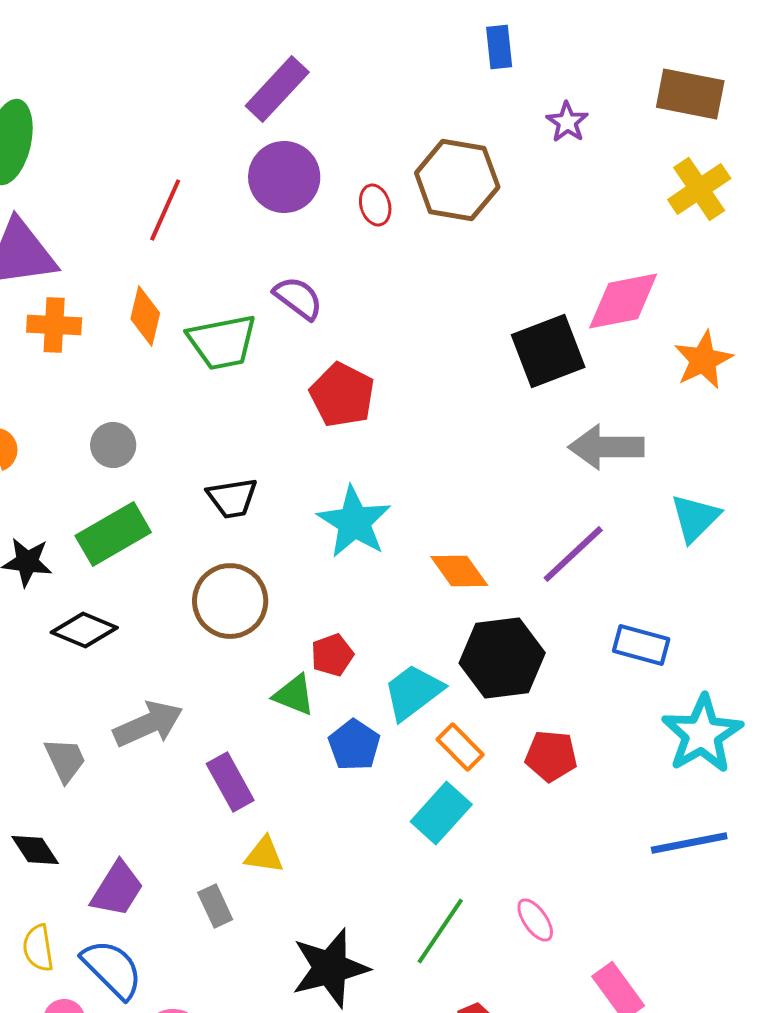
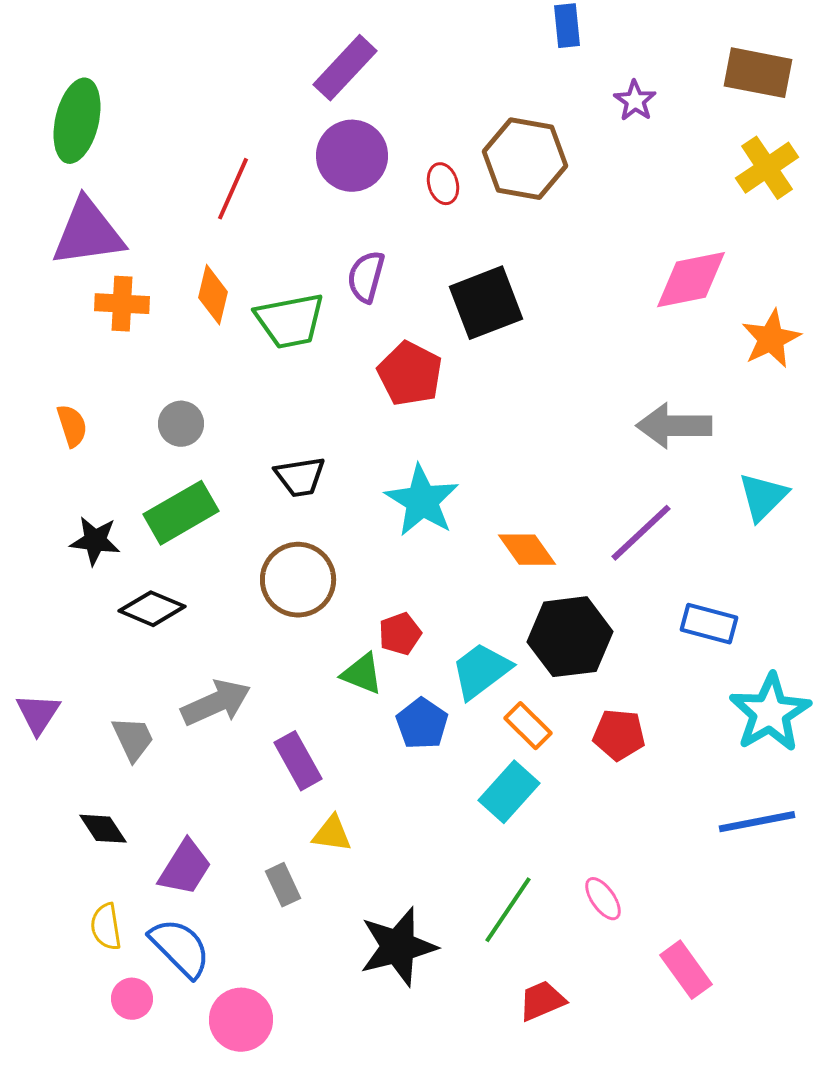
purple semicircle: (298, 298) -> (366, 277), turned -112
black square: (548, 351) -> (486, 303), moved

